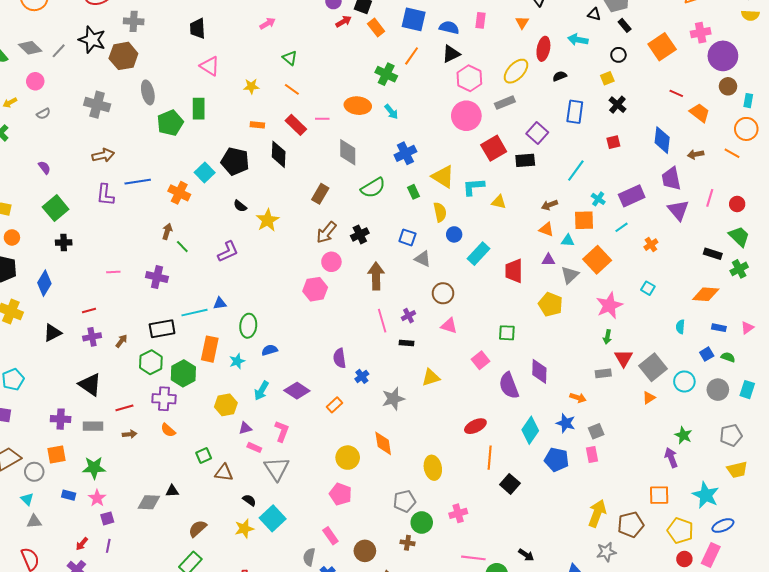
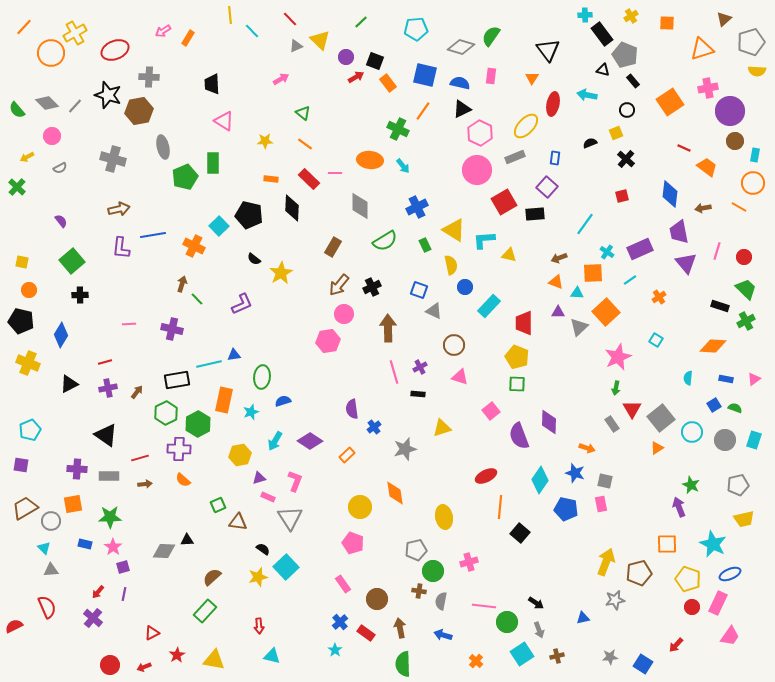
black semicircle: (560, 76) -> (590, 143), moved
blue rectangle: (575, 112) -> (555, 158), moved, size x0.6
yellow pentagon: (551, 304) -> (517, 357), moved
gray rectangle: (603, 373) -> (612, 424), turned 63
gray square: (596, 431) -> (605, 481), turned 35
gray semicircle: (309, 557) -> (441, 601), moved

